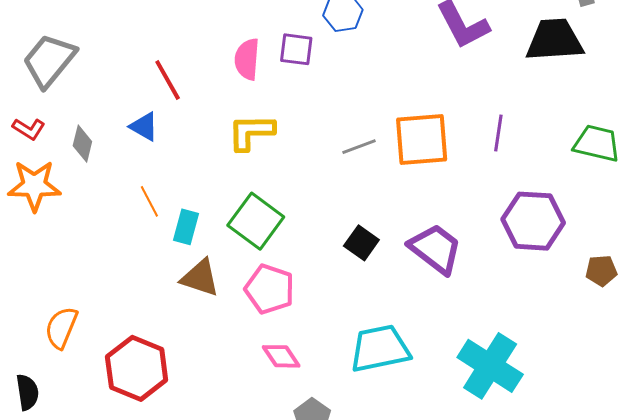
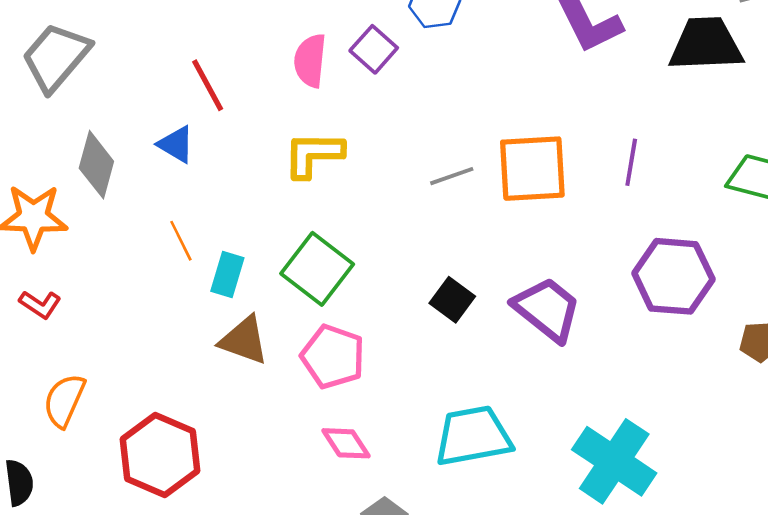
purple square: (296, 49) -> (374, 49), turned 33
red L-shape: (29, 129) -> (40, 304), moved
gray diamond: (82, 144) -> (96, 165), size x1.4

